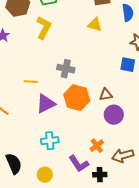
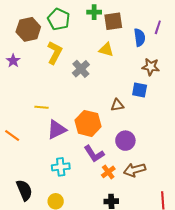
gray cross: (66, 69) -> (81, 69), moved, turned 36
brown triangle: (106, 95) -> (117, 105), moved
brown arrow: (123, 156) -> (135, 170), moved
purple L-shape: (79, 164) -> (94, 154), moved

